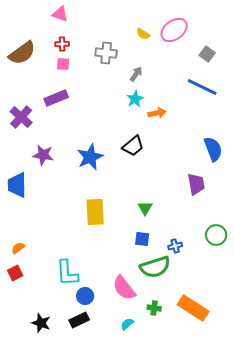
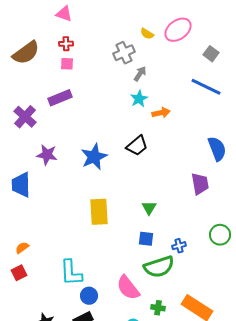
gray cross: (106, 53) -> (124, 53), moved, turned -30

